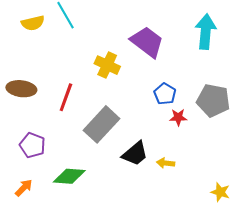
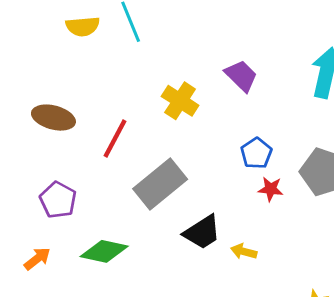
purple trapezoid: (147, 42) -> (241, 76), size x0.7

